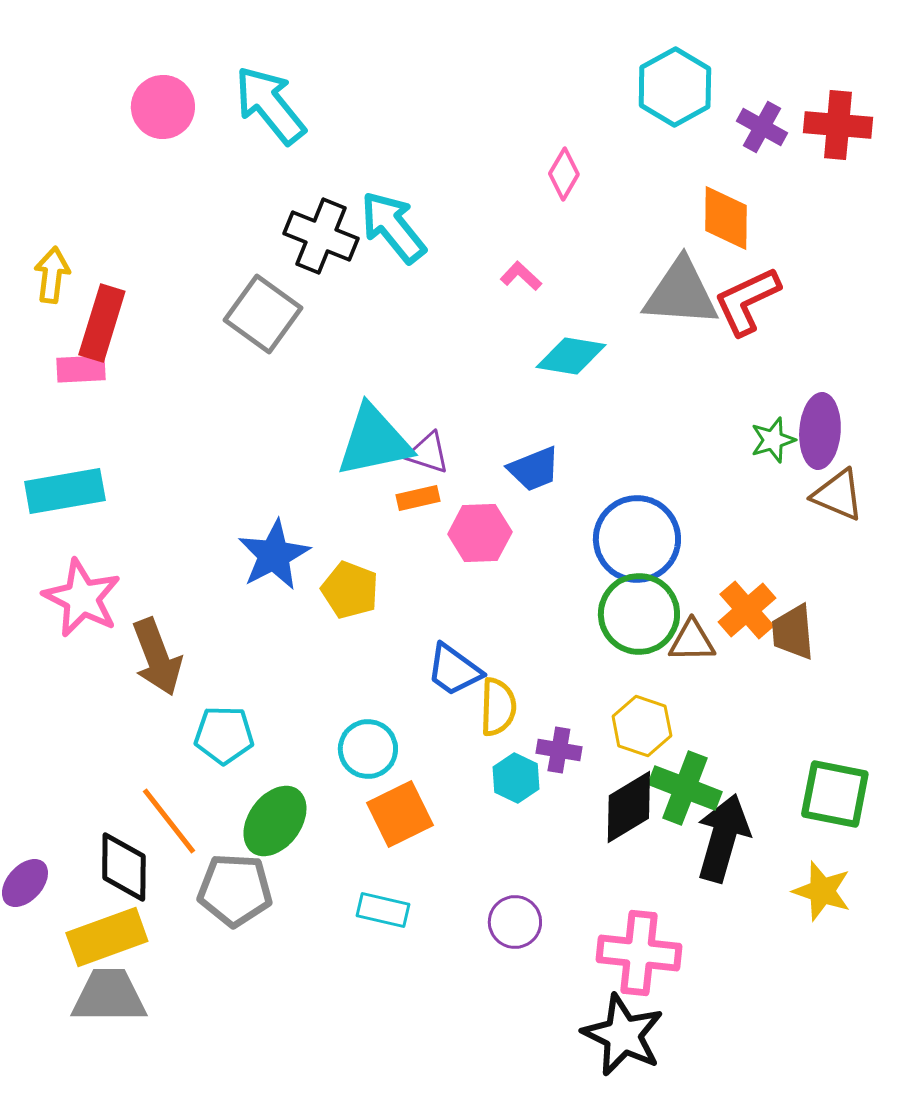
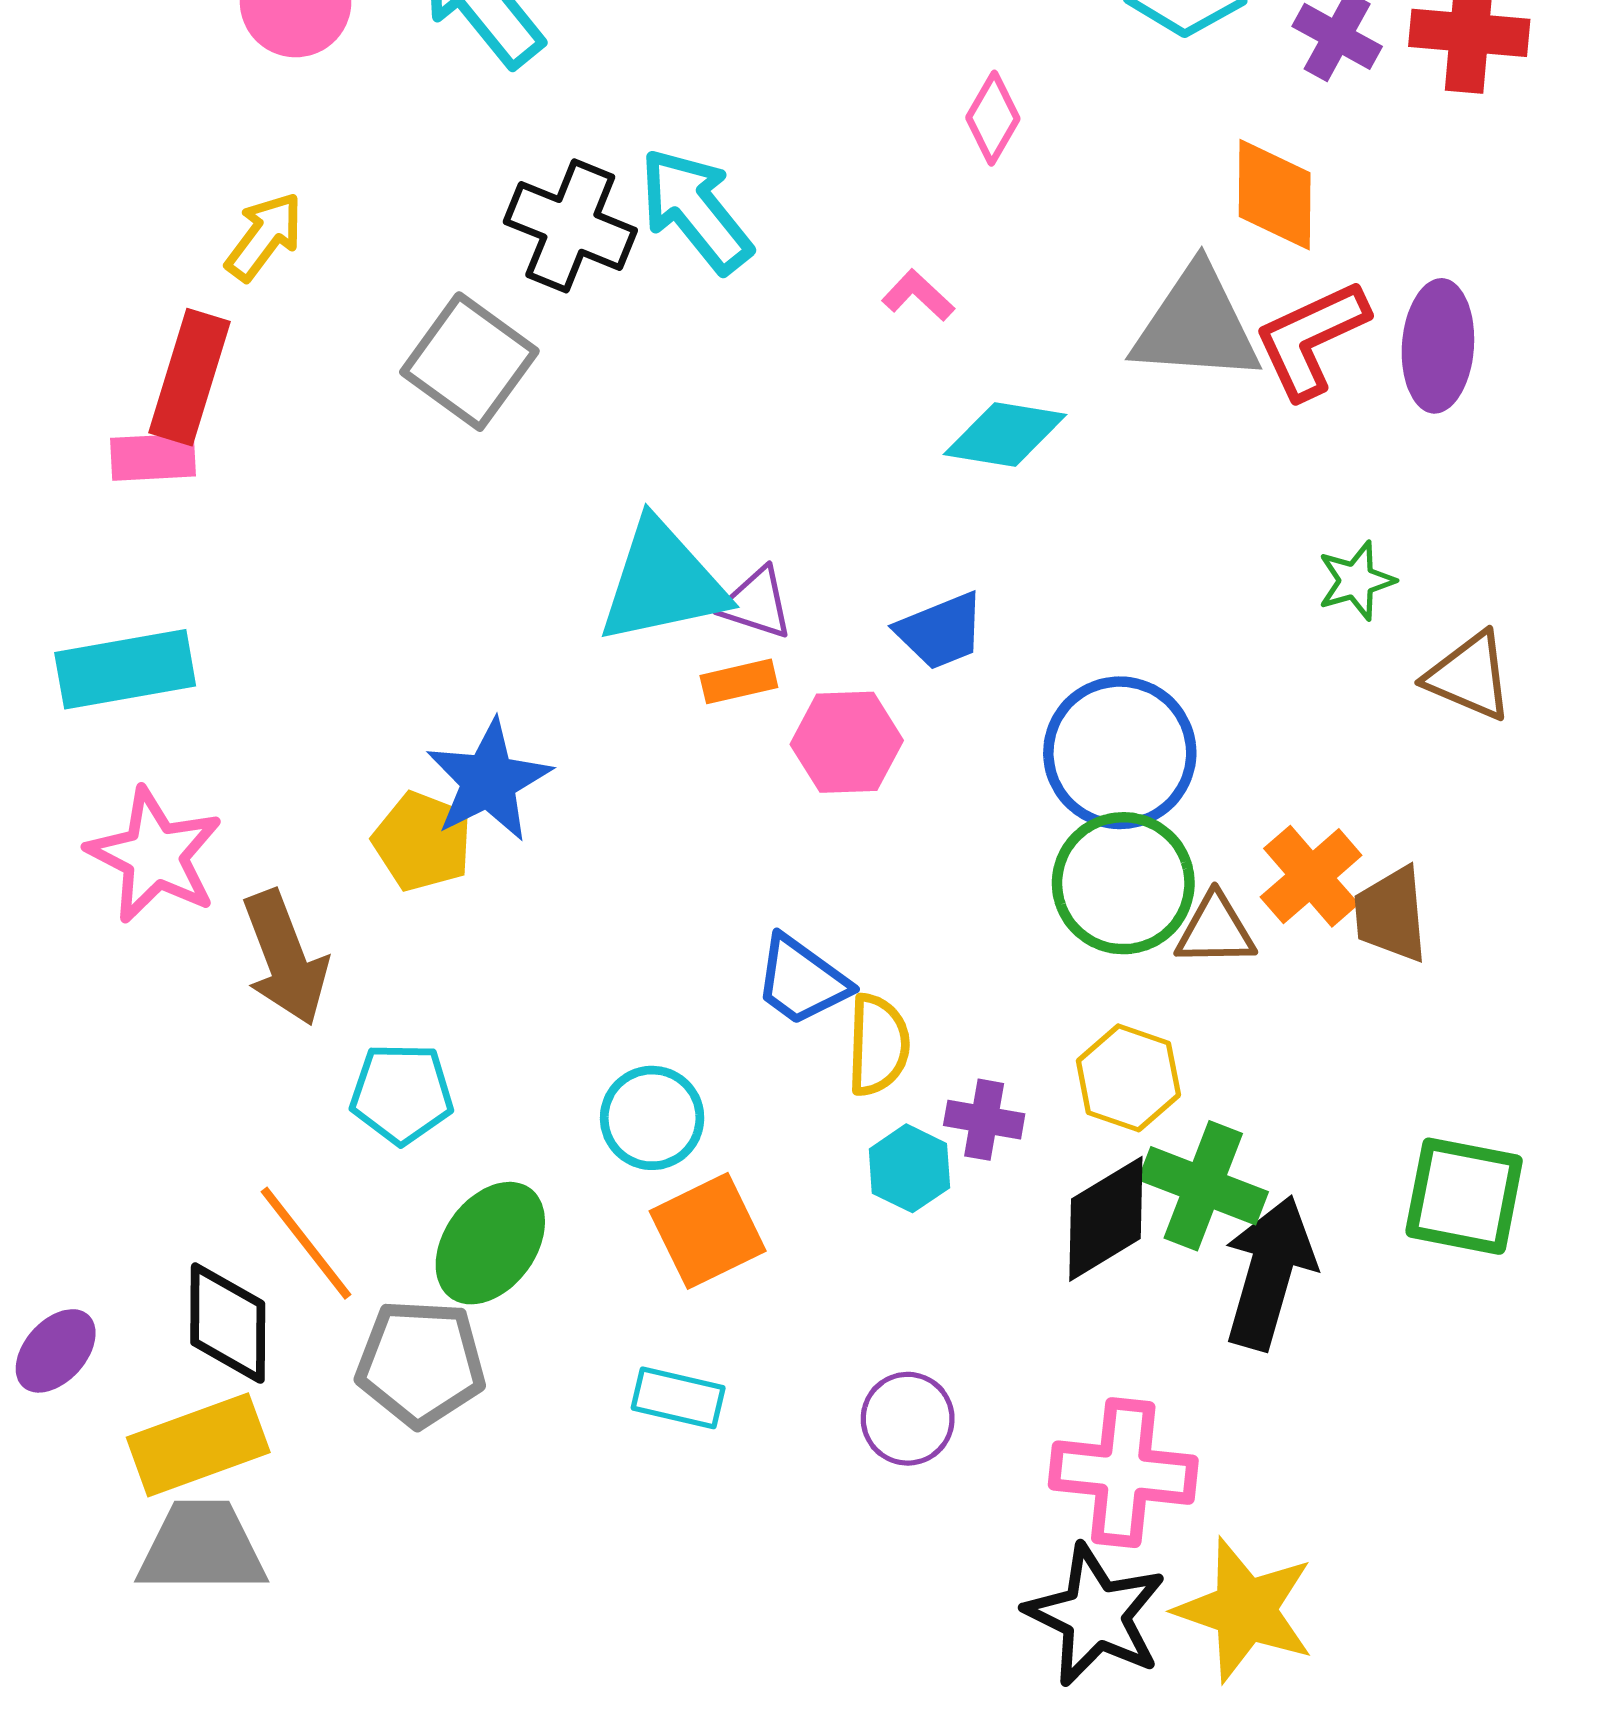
yellow arrow: (52, 275) -> (264, 236), moved, turned 30
purple ellipse: (820, 431) -> (1438, 346), moved
yellow pentagon: (350, 590) -> (423, 841), moved
yellow star: (822, 891) -> (1245, 1610), moved, size x1.4

